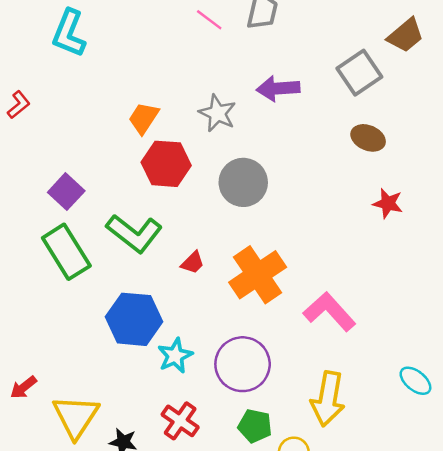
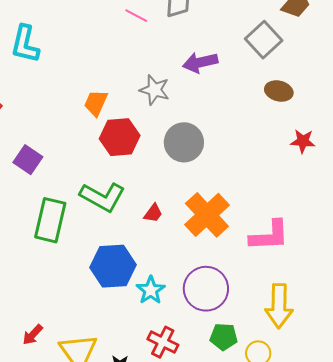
purple square: (66, 192) -> (28, 160), moved
green rectangle: (66, 252) -> (50, 220), turned 54
pink L-shape: (329, 312) -> (269, 236), turned 138

